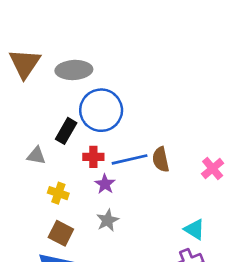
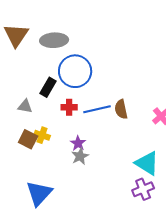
purple star: (105, 184) -> (78, 143), moved
cyan triangle: (194, 229) -> (147, 163), size x1.5
brown square: (61, 233) -> (28, 139), moved

